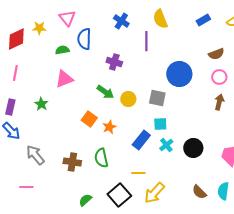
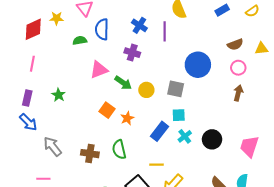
blue cross: (121, 21) -> (139, 25), moved
pink triangle: (64, 79) -> (99, 70), moved

